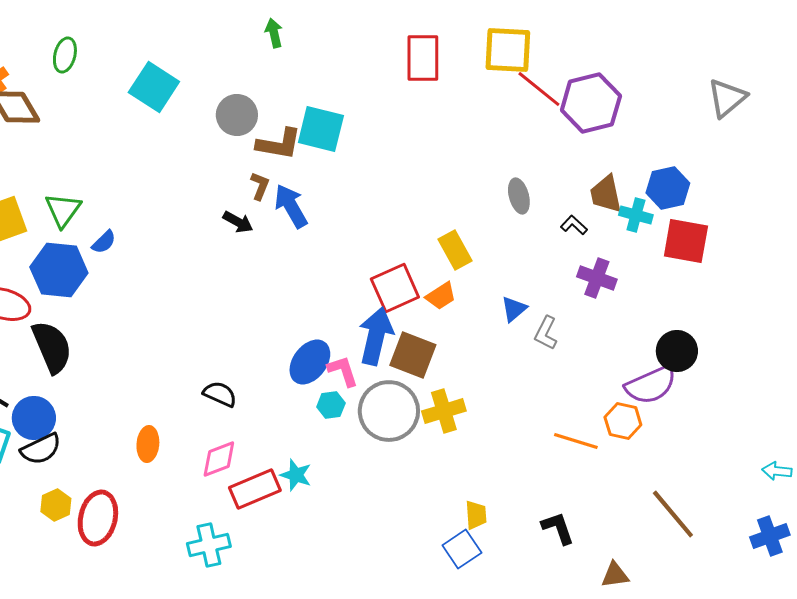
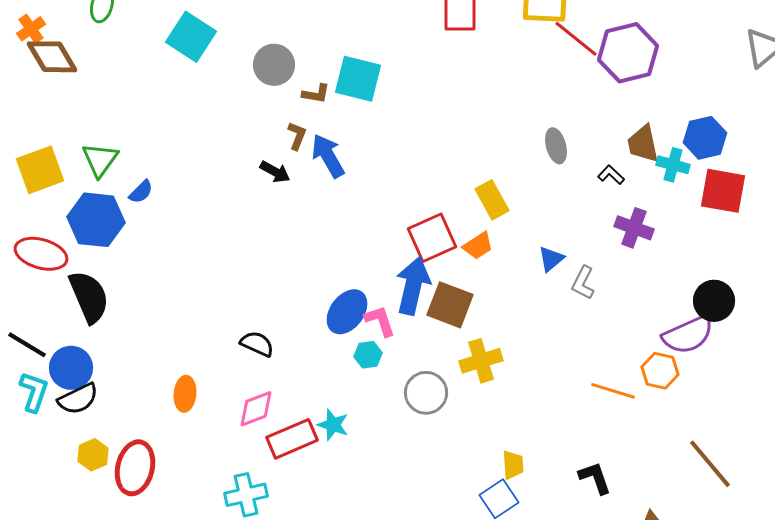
brown L-shape: (279, 144) -> (316, 94), size x0.6
gray circle: (389, 411) -> (426, 393), moved, size x0.7

